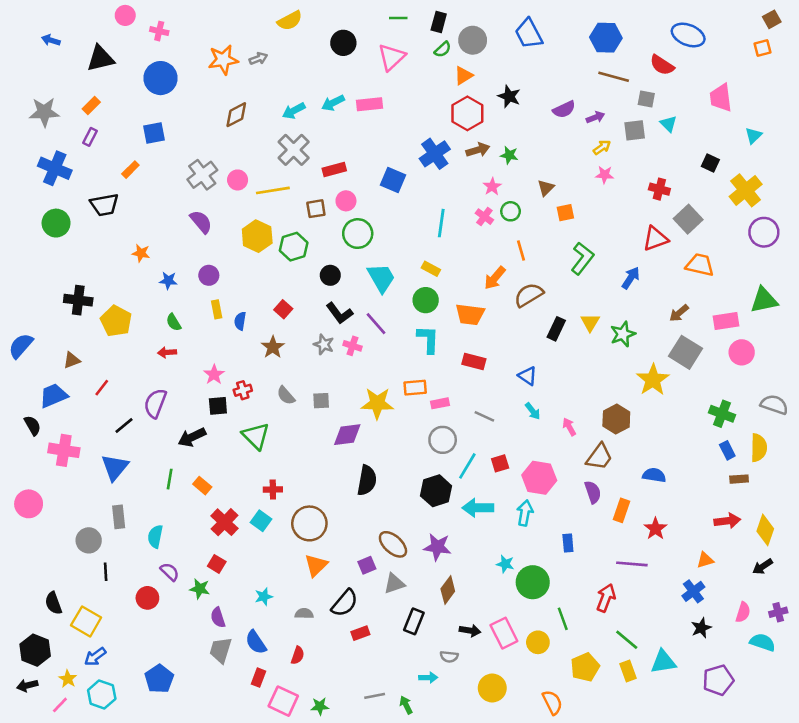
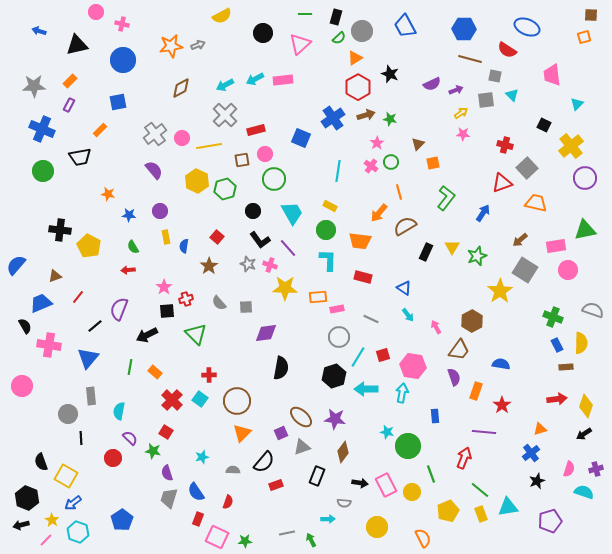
brown square: (772, 19) -> (591, 15), turned 32
yellow star: (377, 403) -> (285, 288), moved

